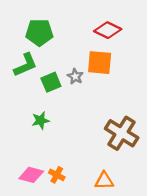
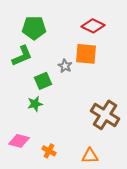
green square: (51, 82) -> (43, 81), moved
pink diamond: (31, 175) -> (19, 141), moved

